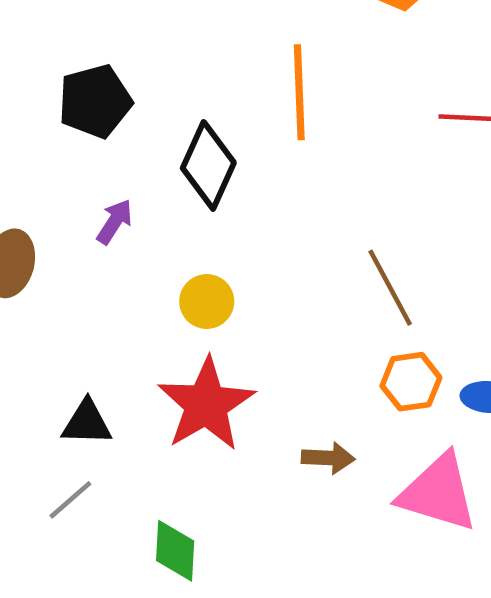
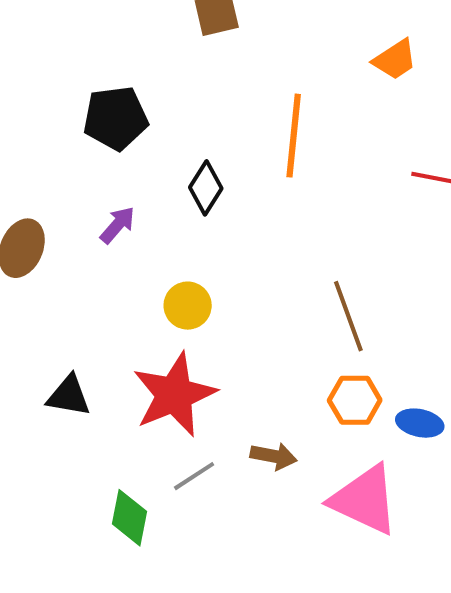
black diamond: (208, 165) -> (206, 188), size x0.7
gray line: (70, 500) -> (194, 476), moved

